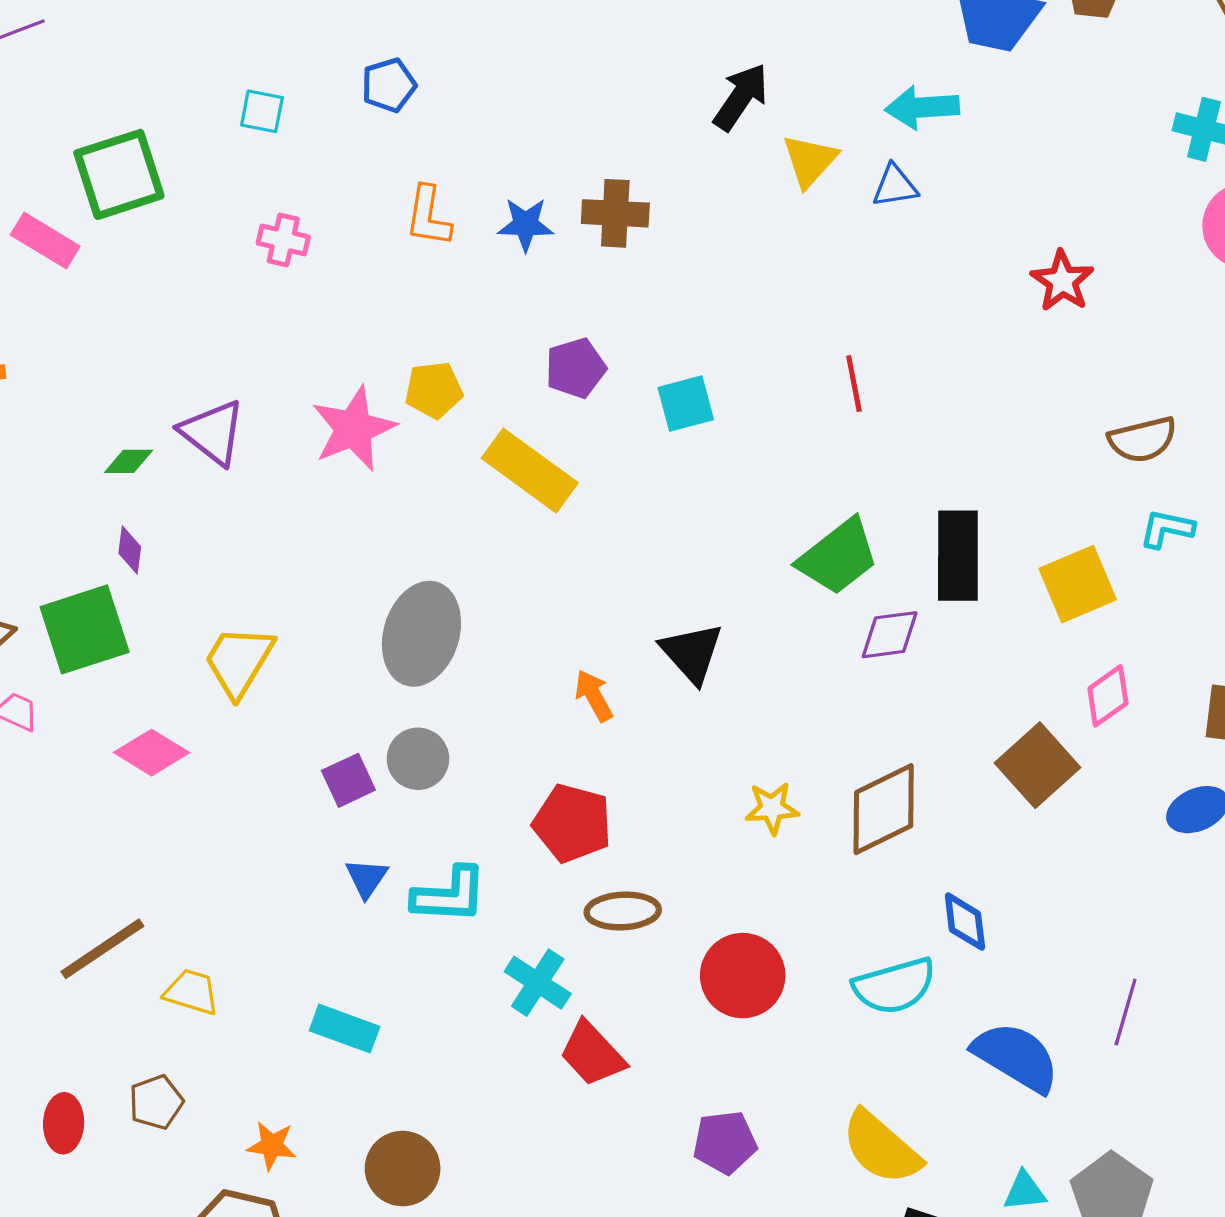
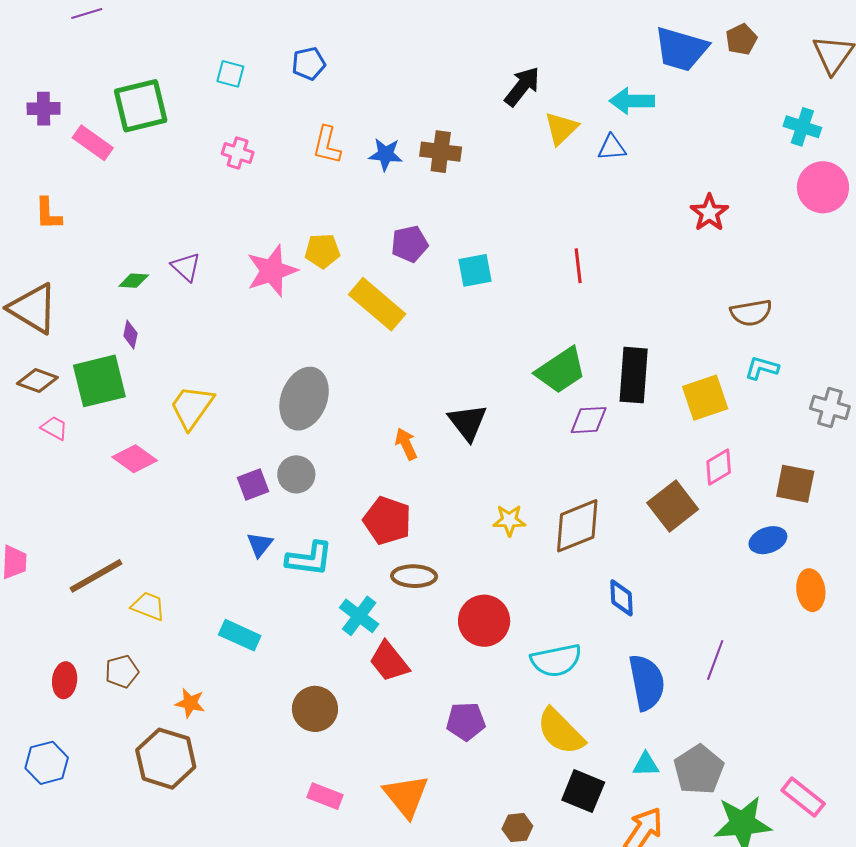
purple triangle: (213, 432) -> (186, 267), size x0.7
cyan semicircle: (894, 986) -> (556, 660), moved
blue semicircle: (1016, 1057) -> (647, 682), turned 44
brown circle: (403, 1169) -> (315, 709), moved

